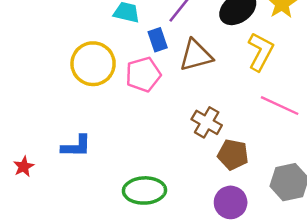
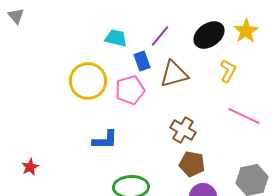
yellow L-shape: (260, 52) -> (228, 71), size x0.7
blue L-shape: (76, 146) -> (105, 140), moved
brown pentagon: (233, 155) -> (192, 164), moved

